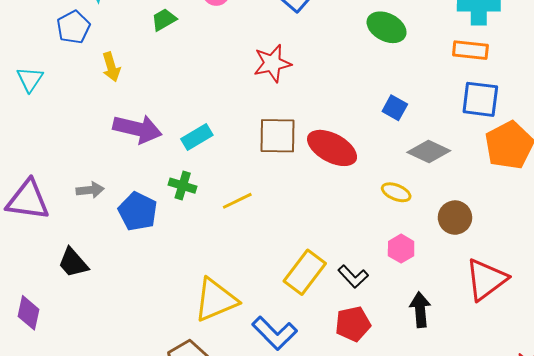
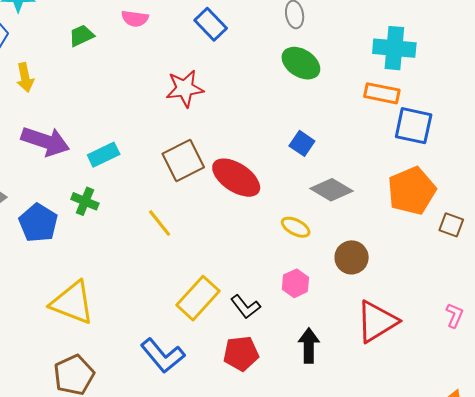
blue square: (480, 99) -> (414, 126), moved
brown square: (277, 136) -> (183, 161), turned -33
yellow line: (237, 201) -> (160, 223), moved, turned 72
yellow triangle: (216, 300) -> (72, 303), moved, turned 39

